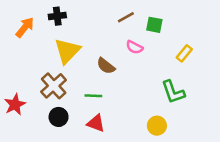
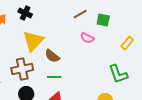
black cross: (57, 16) -> (25, 13), turned 32
brown semicircle: (106, 66) -> (52, 56), moved
brown cross: (54, 86) -> (22, 69), turned 30

